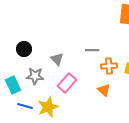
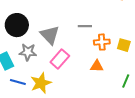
black circle: (24, 49) -> (17, 25), size x1.5
gray triangle: (57, 59) -> (50, 35), size x1.5
orange triangle: (104, 90) -> (97, 66), turned -40

